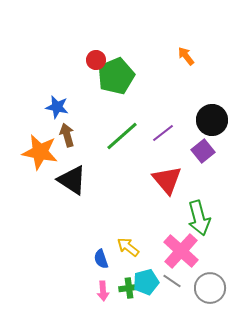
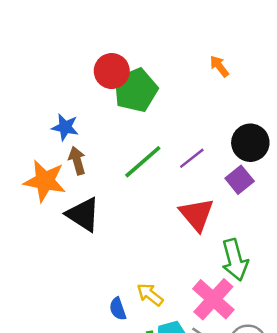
red circle: (96, 60) -> (112, 71), size x1.5

